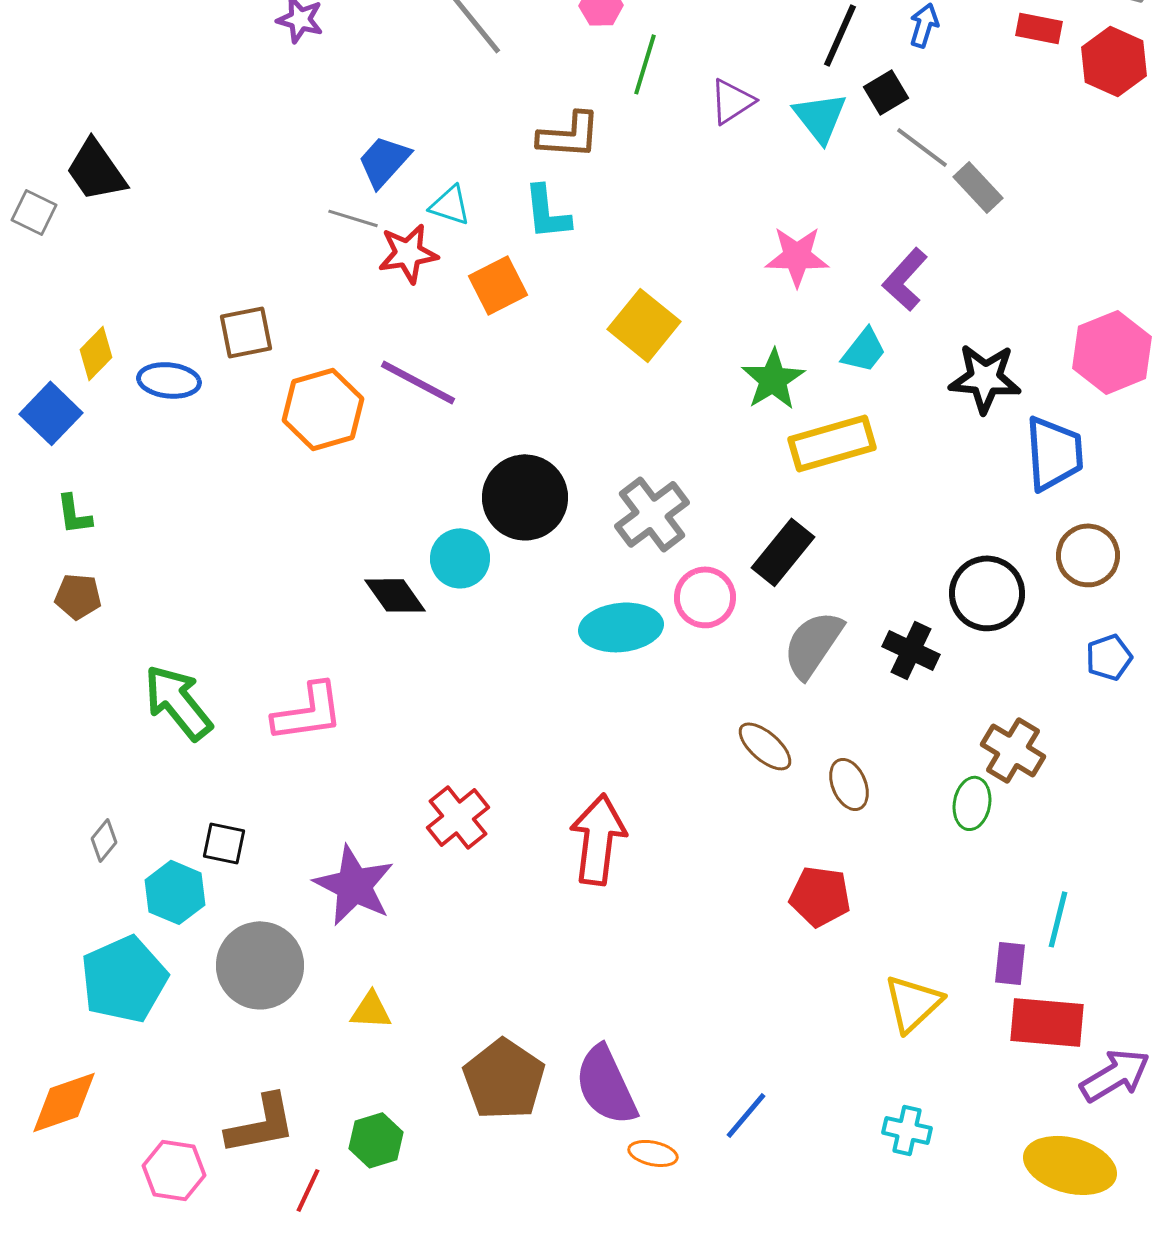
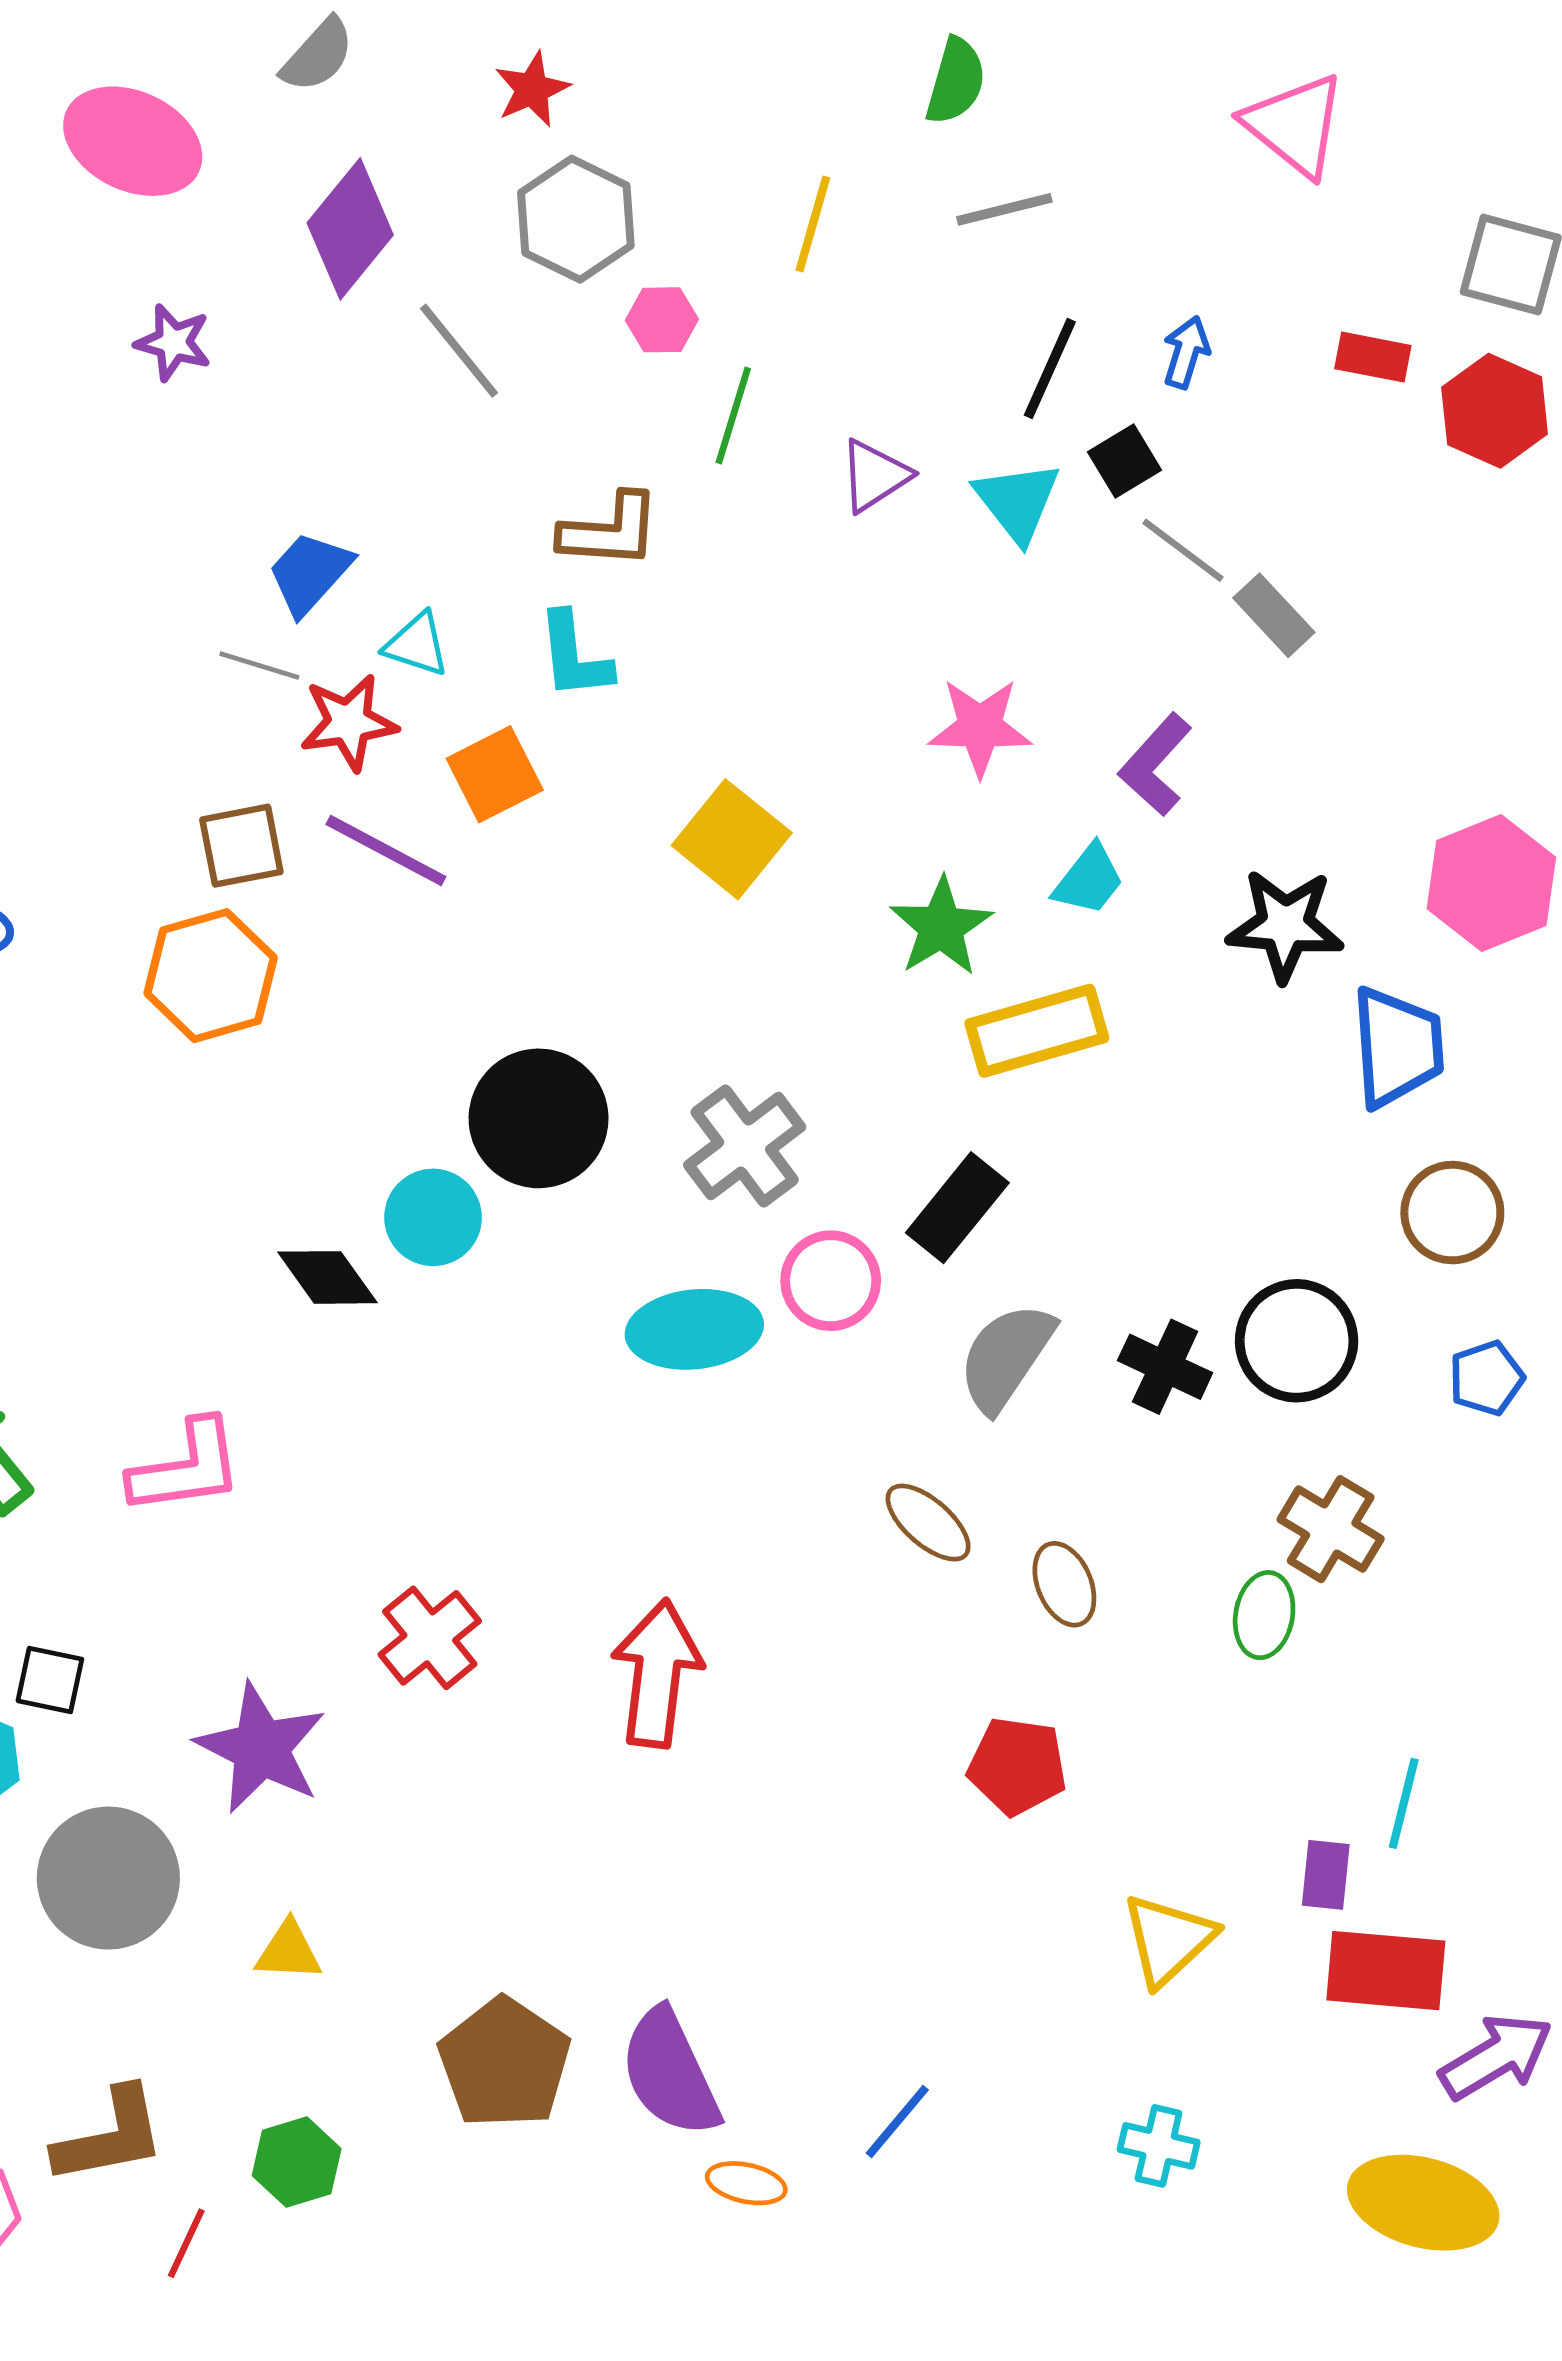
brown square: (246, 332) -> (241, 846), moved
purple line: (418, 382) -> (386, 851), moved
black circle: (987, 593) -> (1297, 1341), moved

